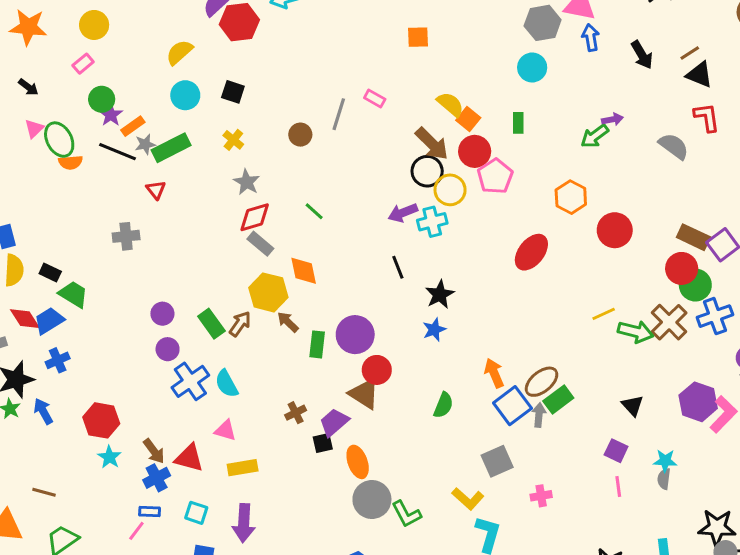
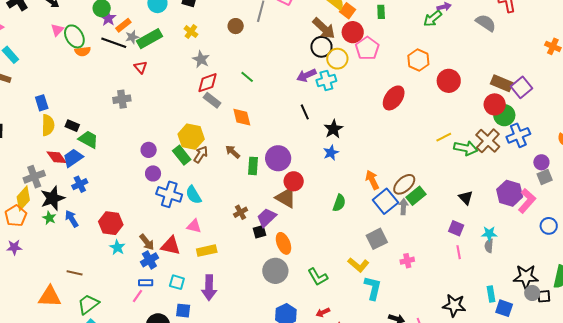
yellow hexagon: (268, 292) -> (191, 137), moved
blue cross: (190, 381) -> (169, 194), turned -35
gray circle: (372, 499) -> (275, 271), moved

